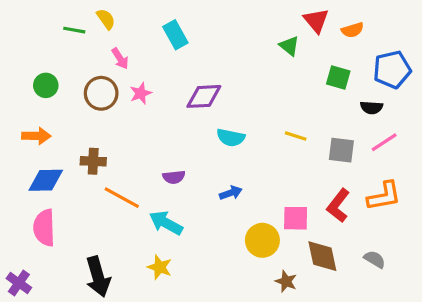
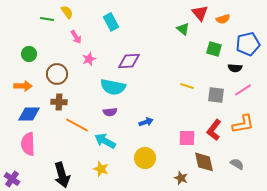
brown circle: (101, 93) -> (57, 74), moved
cyan semicircle: (231, 138) -> (113, 87), moved, size x1.4
yellow circle: (262, 240) -> (145, 158), moved

